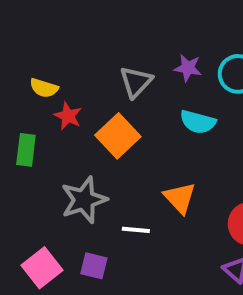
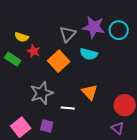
purple star: (188, 68) -> (94, 27), size x1.6
cyan semicircle: (198, 122) -> (89, 54), moved
green rectangle: (26, 150) -> (13, 59), moved, turned -63

